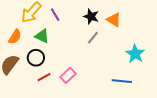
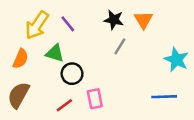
orange triangle: (114, 20) -> (143, 20), turned 35
black circle: (36, 58) -> (72, 74), moved
pink rectangle: (68, 75) -> (95, 99), turned -49

